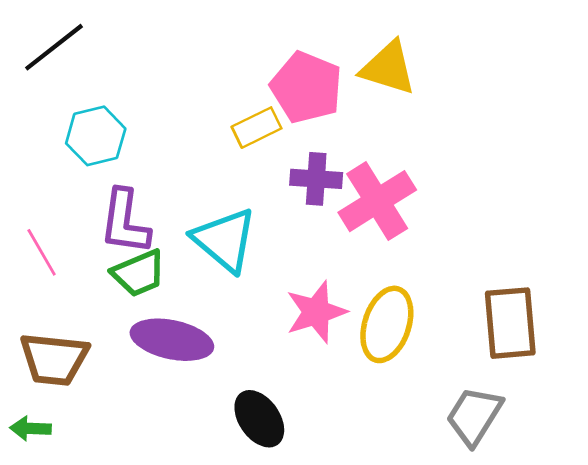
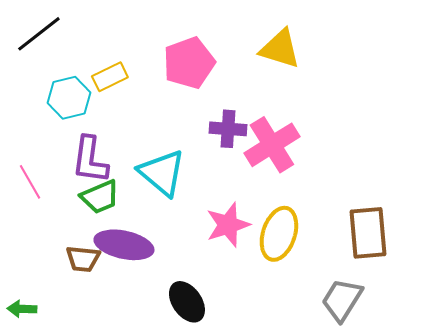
pink pentagon: (306, 87) -> (189, 63), moved, turned 30
yellow rectangle: (257, 128) -> (110, 77), moved
brown trapezoid: (54, 359) -> (83, 259), moved, size x0.7

